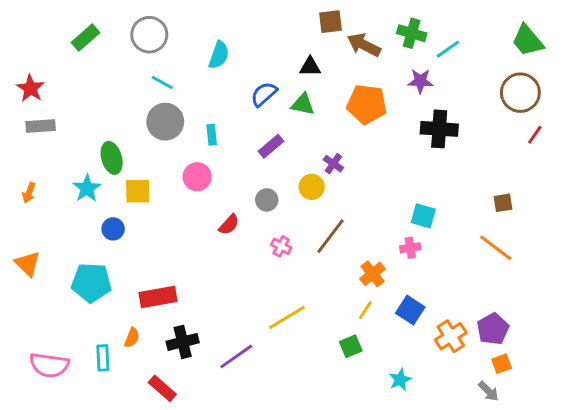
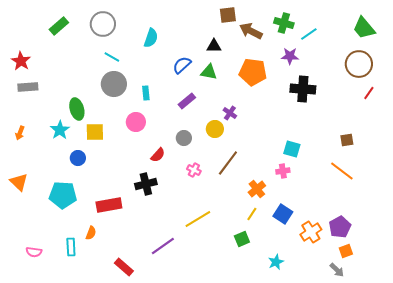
black cross: (183, 342) -> (146, 184), moved
pink semicircle: (49, 365) -> (34, 252), size x0.6
red rectangle: (162, 388) -> (124, 267), moved

